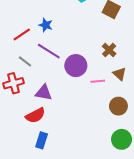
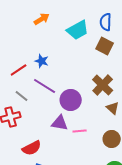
brown cross: (109, 50) -> (103, 85), size x1.5
pink line: (98, 81) -> (80, 131), moved
purple triangle: (44, 93) -> (60, 123), moved

